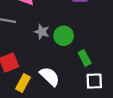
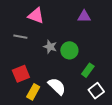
green rectangle: (85, 58) -> (88, 70), turned 64
white square: (94, 81) -> (96, 91), turned -35

